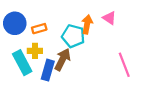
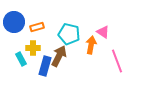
pink triangle: (109, 18) -> (103, 32), moved
orange arrow: (87, 24) -> (91, 45), moved
cyan rectangle: (22, 63) -> (21, 59), size x0.6

